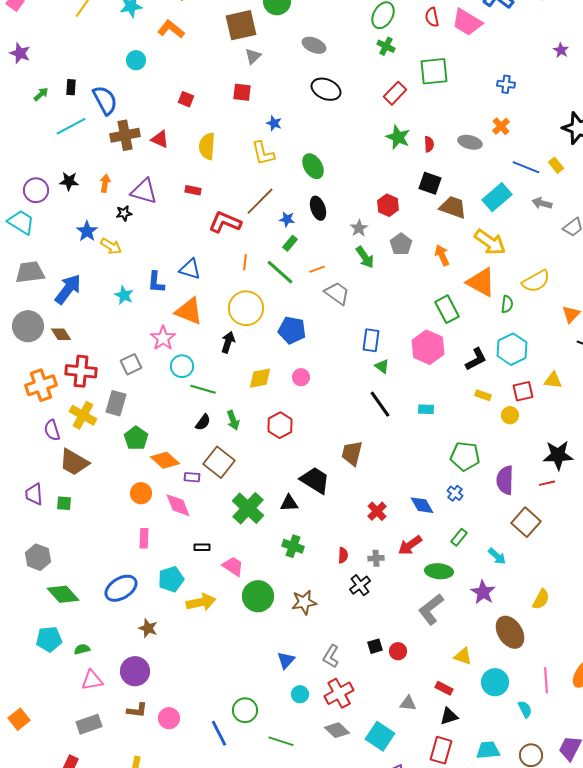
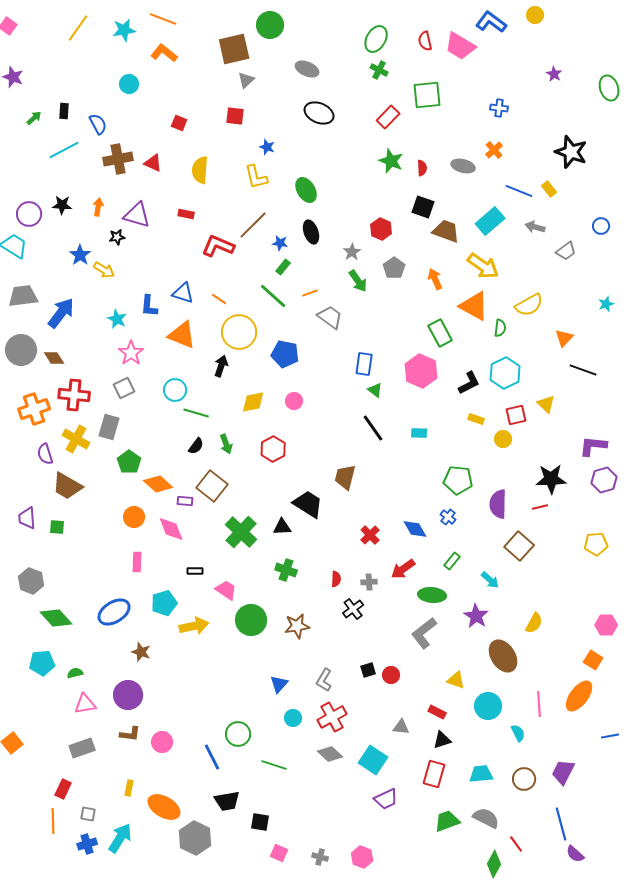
blue semicircle: (105, 100) -> (98, 124), size x0.7
orange line: (245, 262) -> (219, 299), moved, turned -63
pink star: (163, 338) -> (131, 353), moved
yellow triangle: (553, 380) -> (546, 404), turned 36

